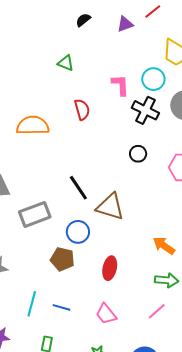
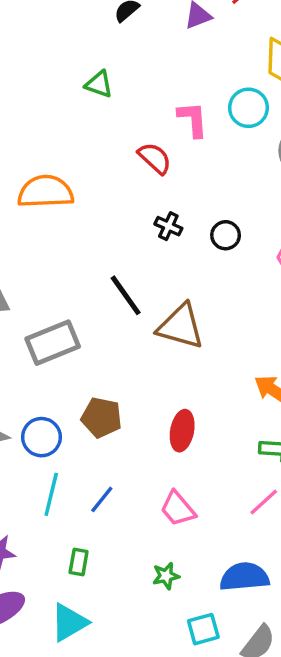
red semicircle: (82, 109) -> (155, 158), moved, turned -30
black cross: (145, 110) -> (168, 226), moved, size x0.6
blue circle: (78, 232) -> (42, 437), moved
blue line: (61, 307) -> (102, 499), turned -66

